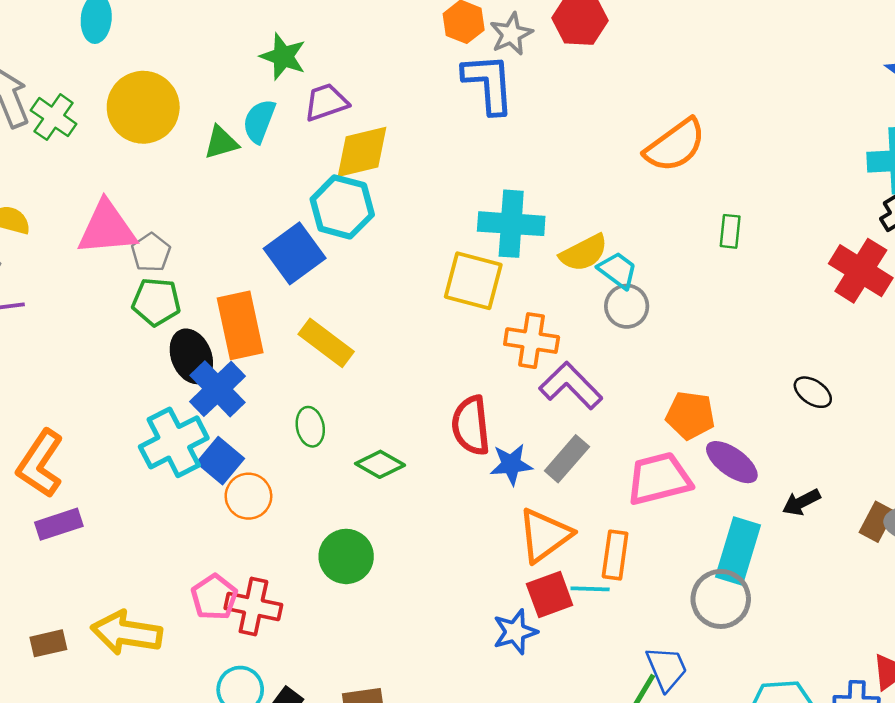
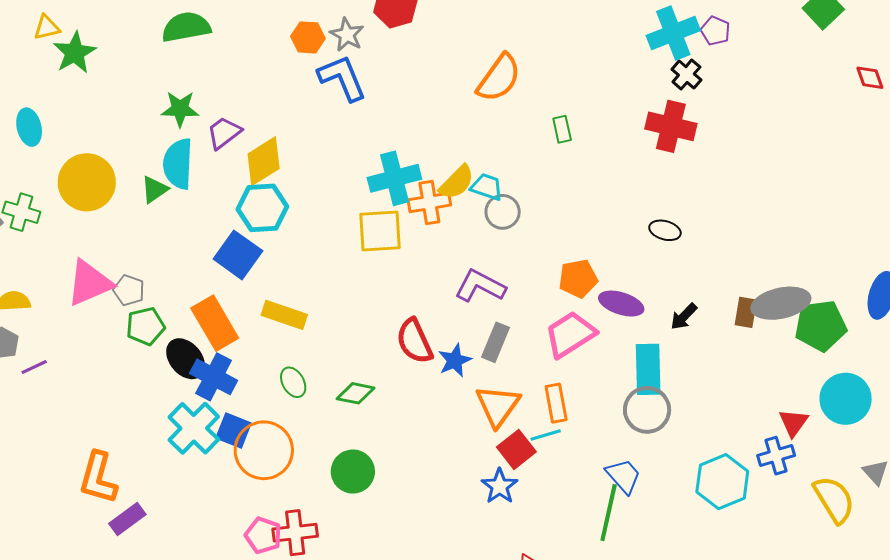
cyan semicircle: (259, 121) -> (178, 164), size x1.4
orange cross: (532, 341) -> (429, 202), moved
orange circle: (248, 496) -> (264, 450), size x1.6

